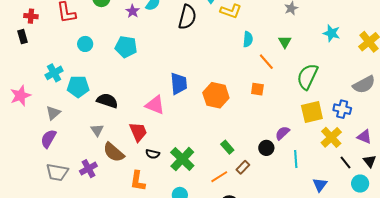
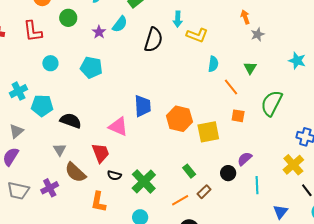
orange square: (257, 89) -> (238, 116), moved
yellow square: (312, 112) -> (208, 132), moved

